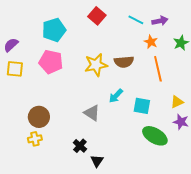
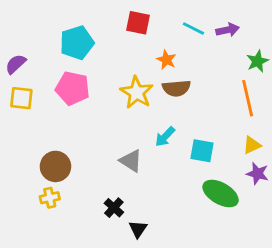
red square: (97, 16) -> (138, 23), turned -30
orange star: (151, 42) -> (166, 60), moved
yellow star: (96, 65) -> (137, 92), turned -30
orange line: (158, 69) -> (248, 98), moved

